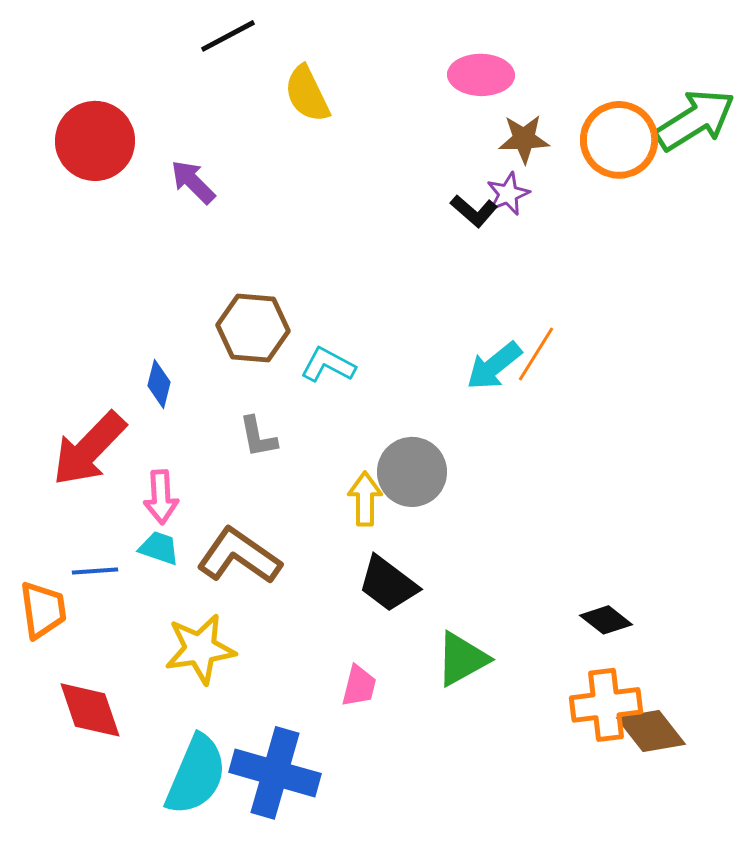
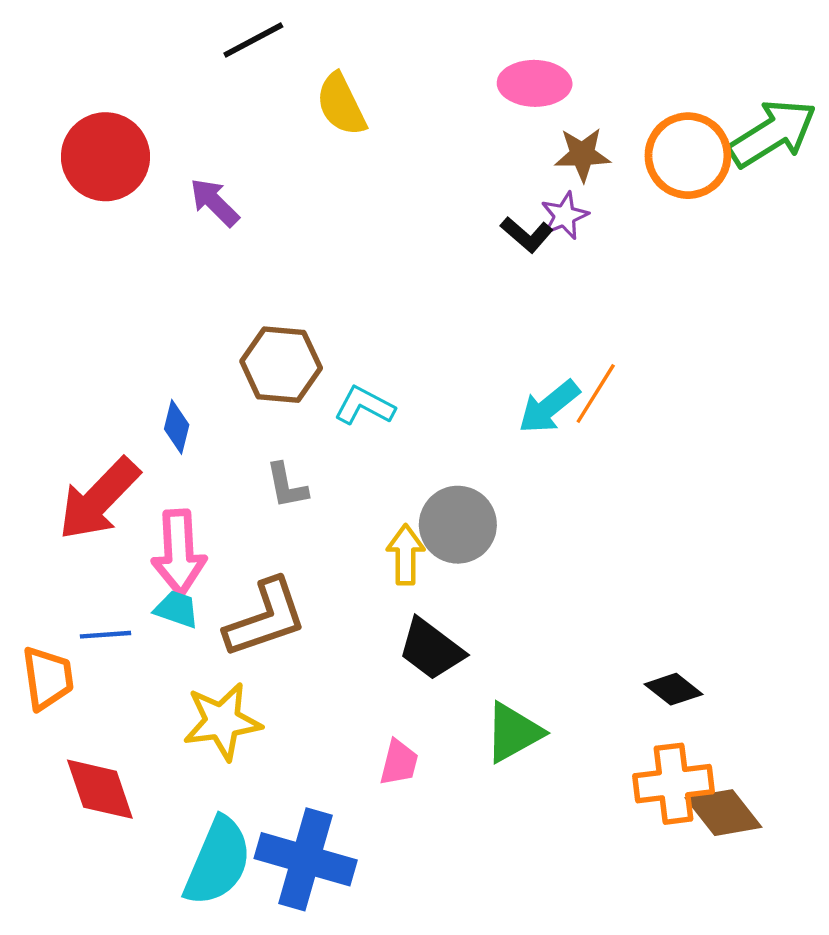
pink arrow: (161, 497) -> (179, 552), size x1.4
brown L-shape: (239, 556) -> (266, 618), turned 126

